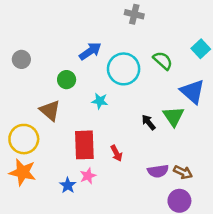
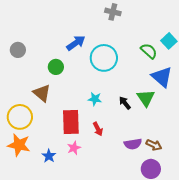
green semicircle: (163, 61) -> (149, 51), moved
cyan star: (100, 101) -> (95, 99), moved
blue star: (68, 185) -> (49, 156), moved

